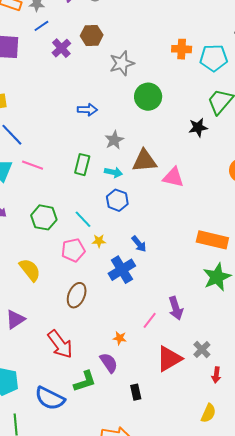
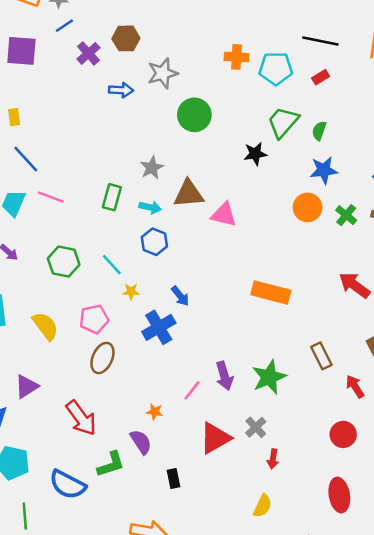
blue arrow: (87, 110) -> (121, 90), moved
pink pentagon: (73, 250) -> (94, 319), moved
green star: (217, 277) -> (269, 377), moved

